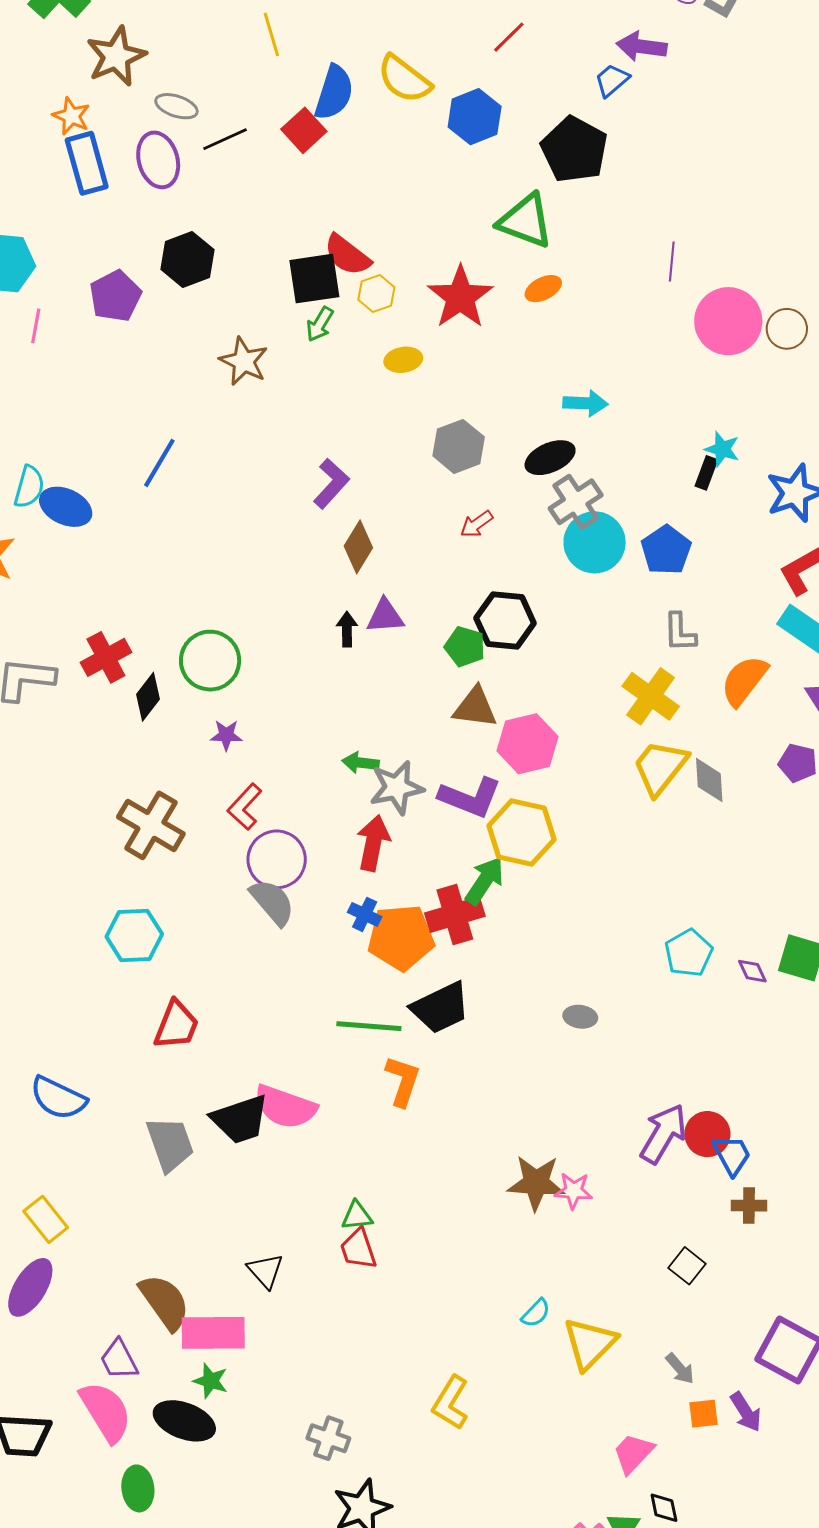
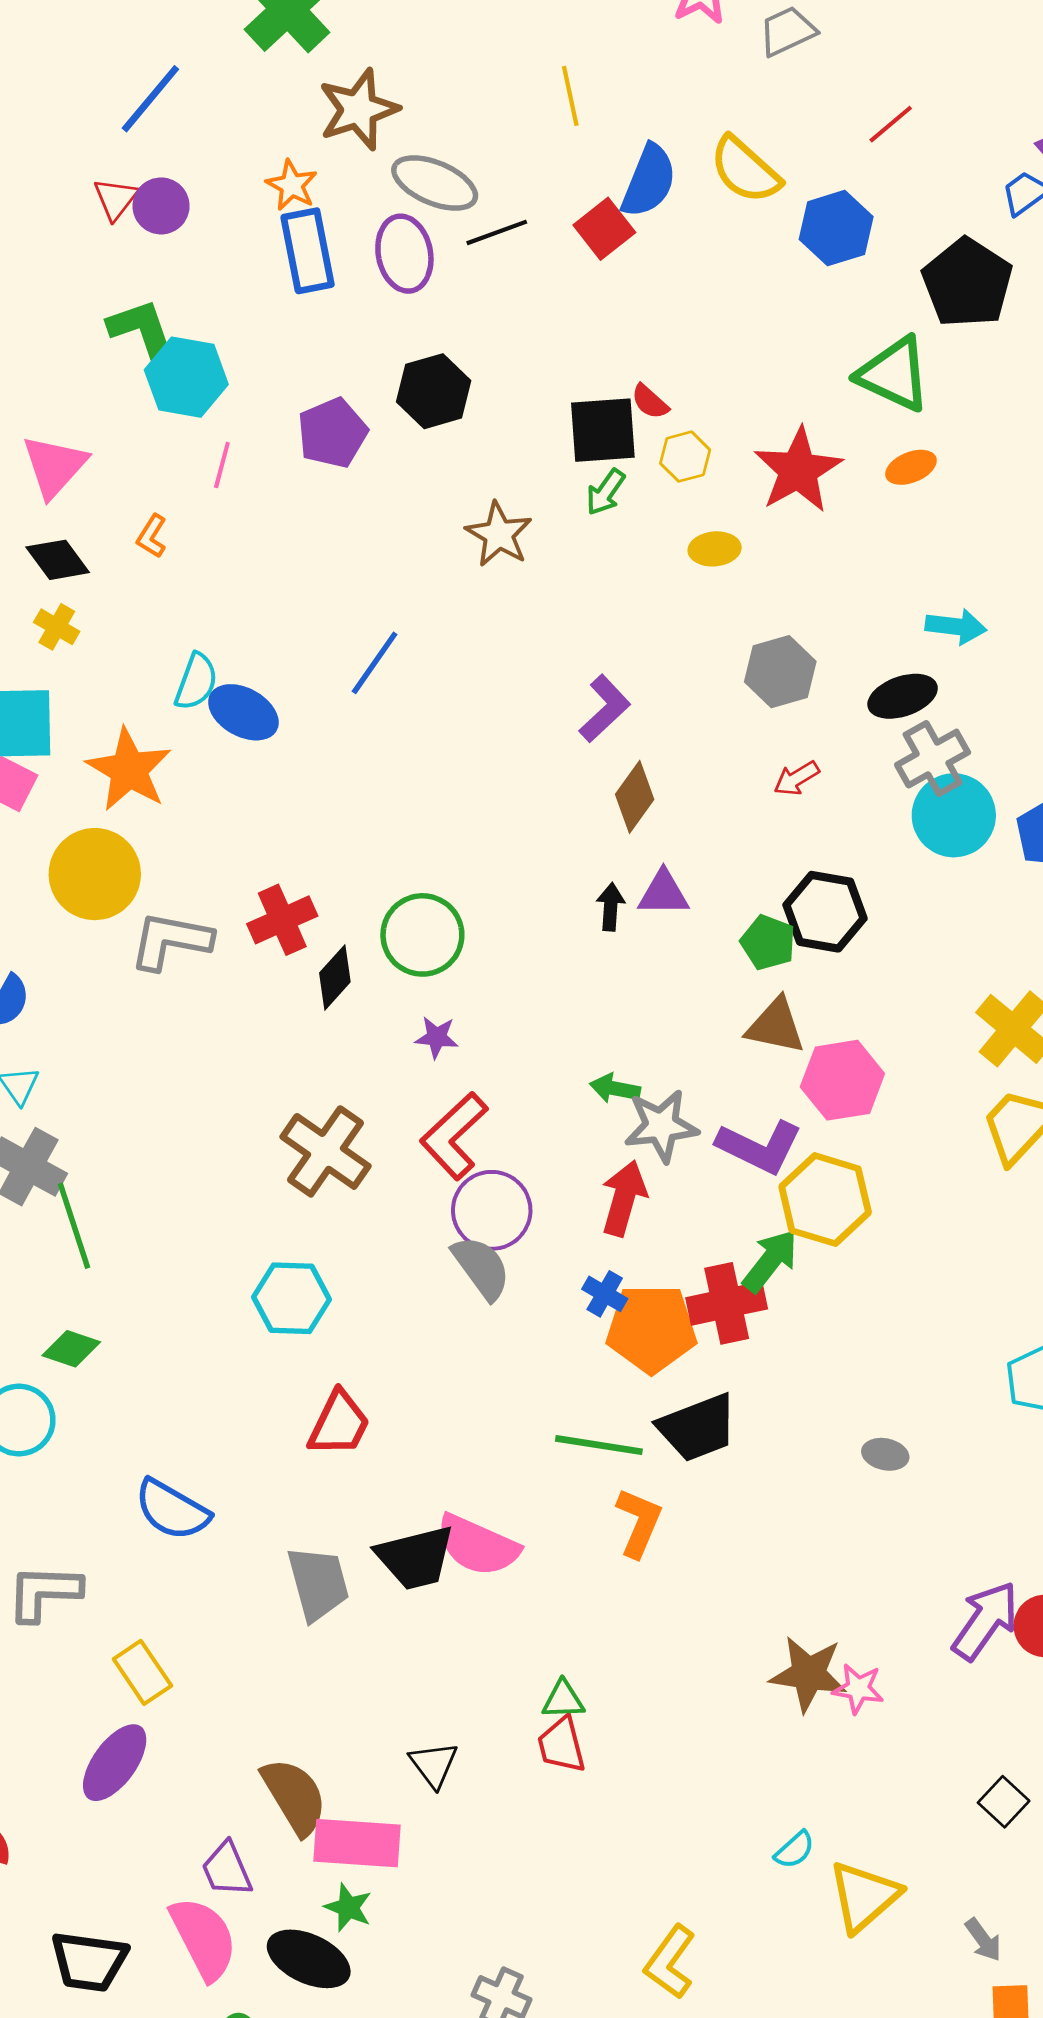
gray ellipse: (176, 106) -> (435, 183), size x1.5
red semicircle: (347, 255) -> (650, 402), size x0.6
red L-shape: (245, 807) -> (454, 1136), size x1.4

